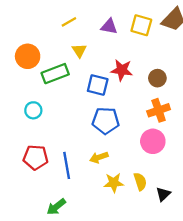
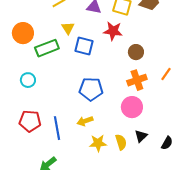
red star: (122, 70) -> (113, 31), moved
blue square: (98, 85) -> (84, 46), moved
black triangle: (163, 194) -> (141, 136), moved

